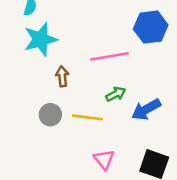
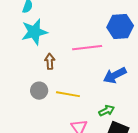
green arrow: (116, 94) -> (107, 111), moved
blue arrow: (146, 109) -> (115, 75), moved

